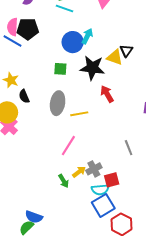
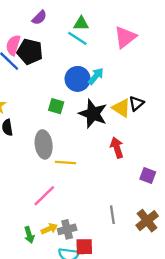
red arrow: (107, 94) -> (117, 148), moved
gray ellipse: (58, 103) -> (44, 144), turned -30

